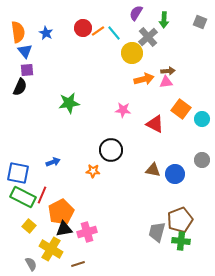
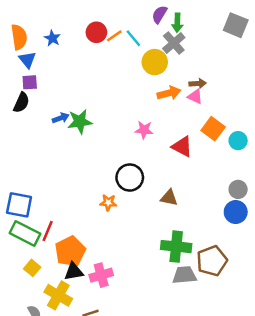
green arrow: (164, 20) -> (177, 23), moved
gray square: (200, 22) -> (236, 25), size x1.5
pink triangle: (166, 82) -> (195, 97), turned 32
blue arrow: (53, 162) -> (61, 118), moved
brown triangle: (153, 170) -> (169, 198), moved
blue circle: (175, 174) -> (236, 212), moved
gray trapezoid: (157, 232) -> (184, 275), turned 70
green cross: (181, 241) -> (176, 247), moved, size x1.4

